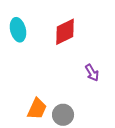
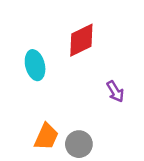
cyan ellipse: (18, 30) -> (35, 65), moved

